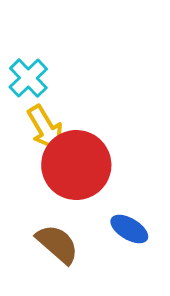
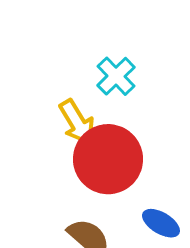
cyan cross: (28, 78) -> (116, 76), moved

